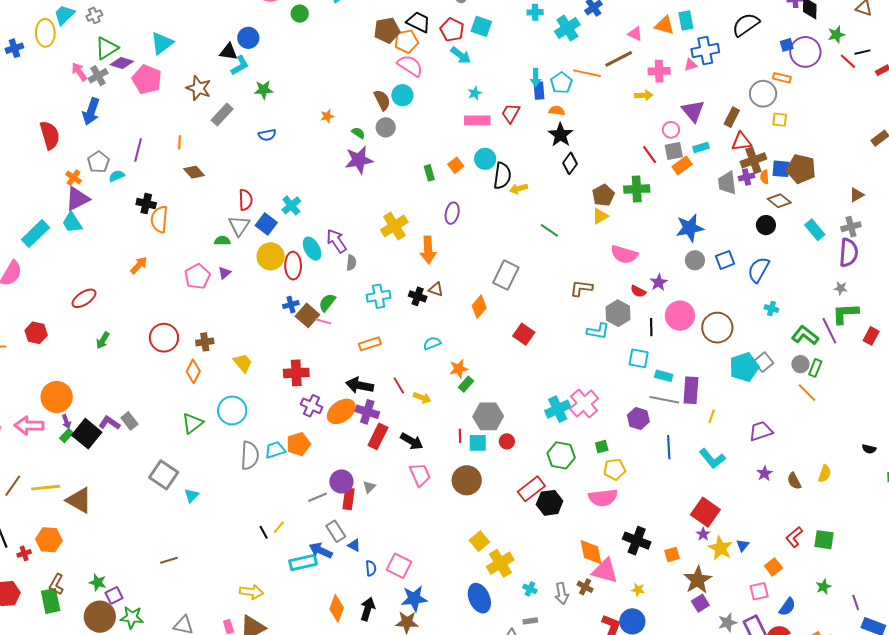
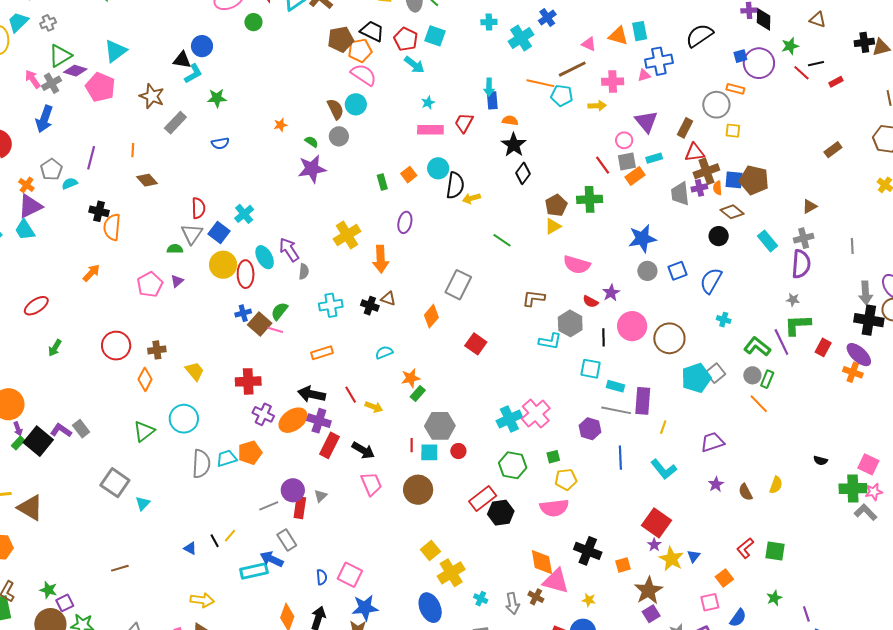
cyan pentagon: (561, 83) -> (562, 96), moved, turned -30
blue triangle: (354, 545) -> (190, 548), moved

